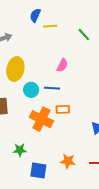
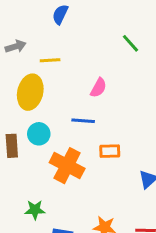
yellow line: (50, 26) -> (50, 60), moved
cyan circle: (31, 90) -> (39, 134), moved
orange rectangle: (63, 109) -> (110, 151), moved

